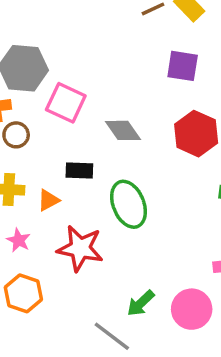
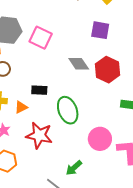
pink square: (66, 103) -> (41, 38), moved
gray diamond: (123, 130) -> (79, 64), moved
pink circle: (192, 309) -> (100, 139), moved

